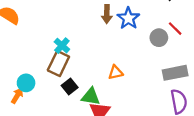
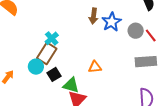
gray circle: (159, 38) -> (136, 31), moved
gray rectangle: (175, 73) -> (146, 62), moved
cyan circle: (26, 83) -> (36, 67), moved

